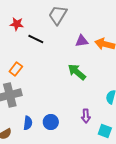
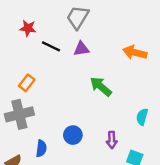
purple triangle: (82, 41) -> (81, 49), moved
blue circle: (51, 122) -> (73, 135), moved

